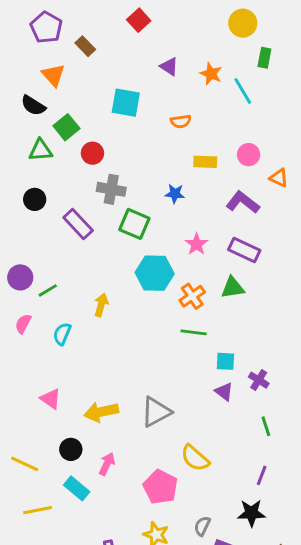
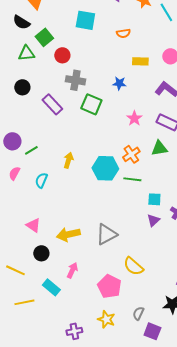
cyan hexagon: (155, 273) -> (105, 168), moved
purple triangle: (224, 392) -> (153, 220), turned 40
black circle: (71, 449) -> (41, 253), moved

